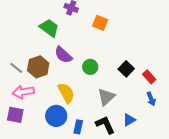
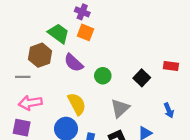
orange square: (100, 23) -> (85, 32), moved
brown hexagon: (38, 67) -> (40, 55), moved
gray line: (16, 68) -> (23, 77), turned -40
red rectangle: (149, 77) -> (171, 66), moved, turned -40

